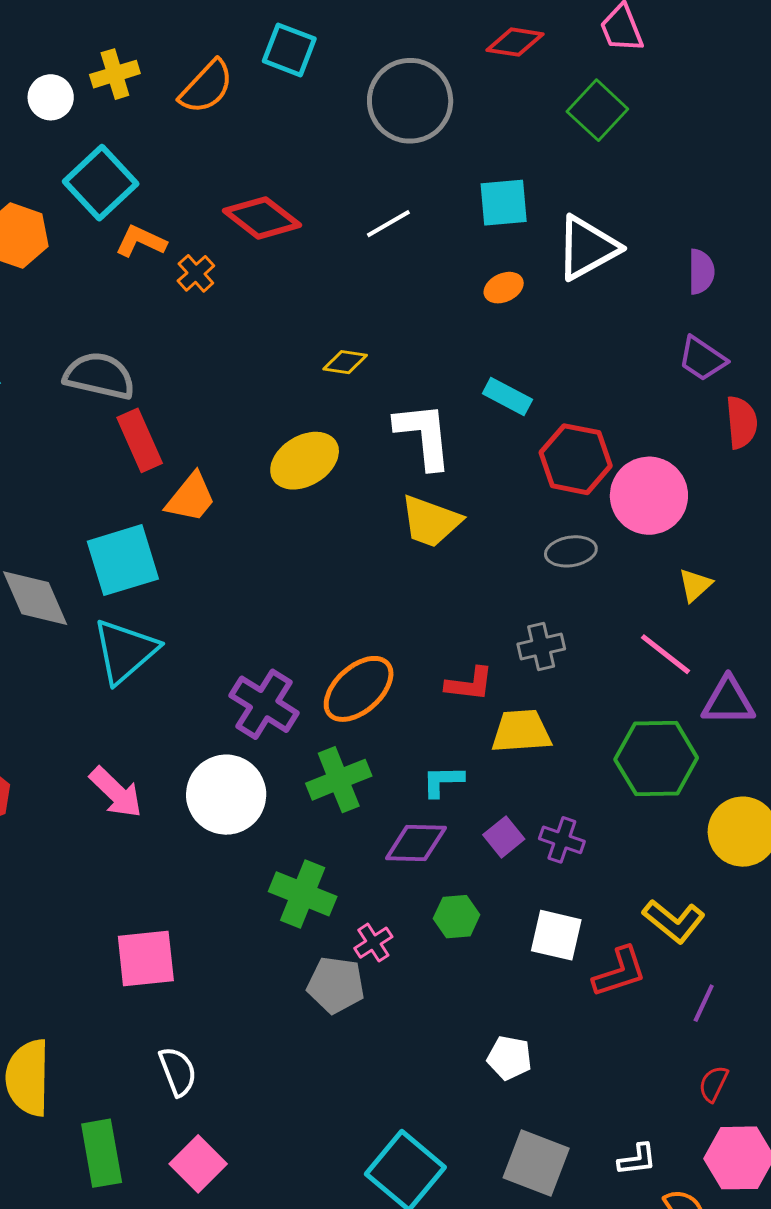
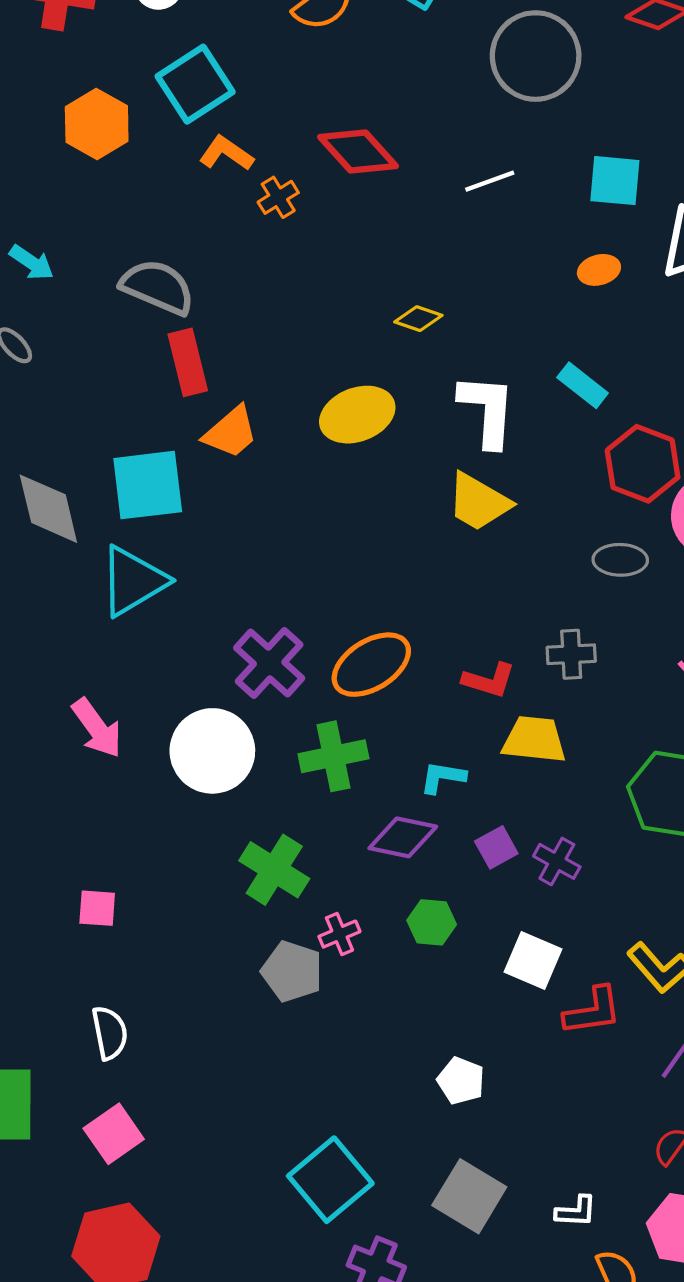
pink square: (146, 958) -> (97, 908), size x0.6

